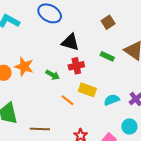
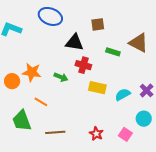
brown square: (108, 22) -> (98, 24), moved, turned 32
red cross: (76, 66) -> (83, 65), turned 35
orange line: (67, 100) -> (41, 102), moved

